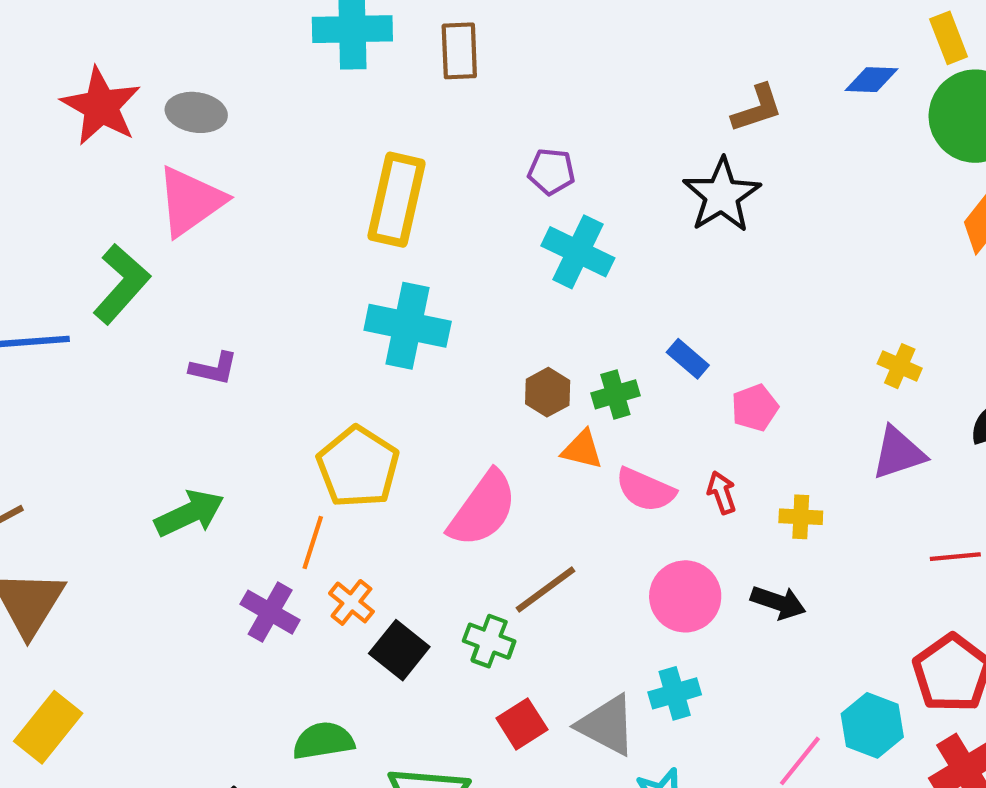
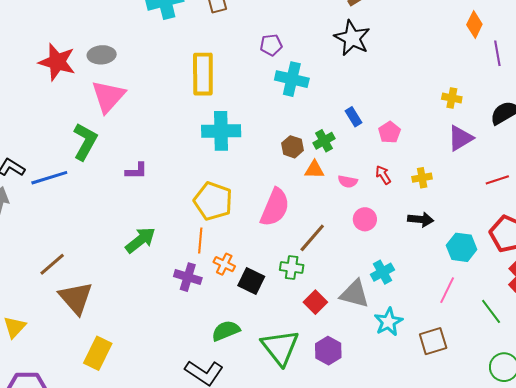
blue rectangle: (688, 359) -> (354, 117), turned 30
pink semicircle: (645, 490) -> (348, 182), size x0.7
pink circle: (685, 596) -> (365, 219), moved, size x0.7
cyan hexagon: (872, 725) -> (462, 247), moved

